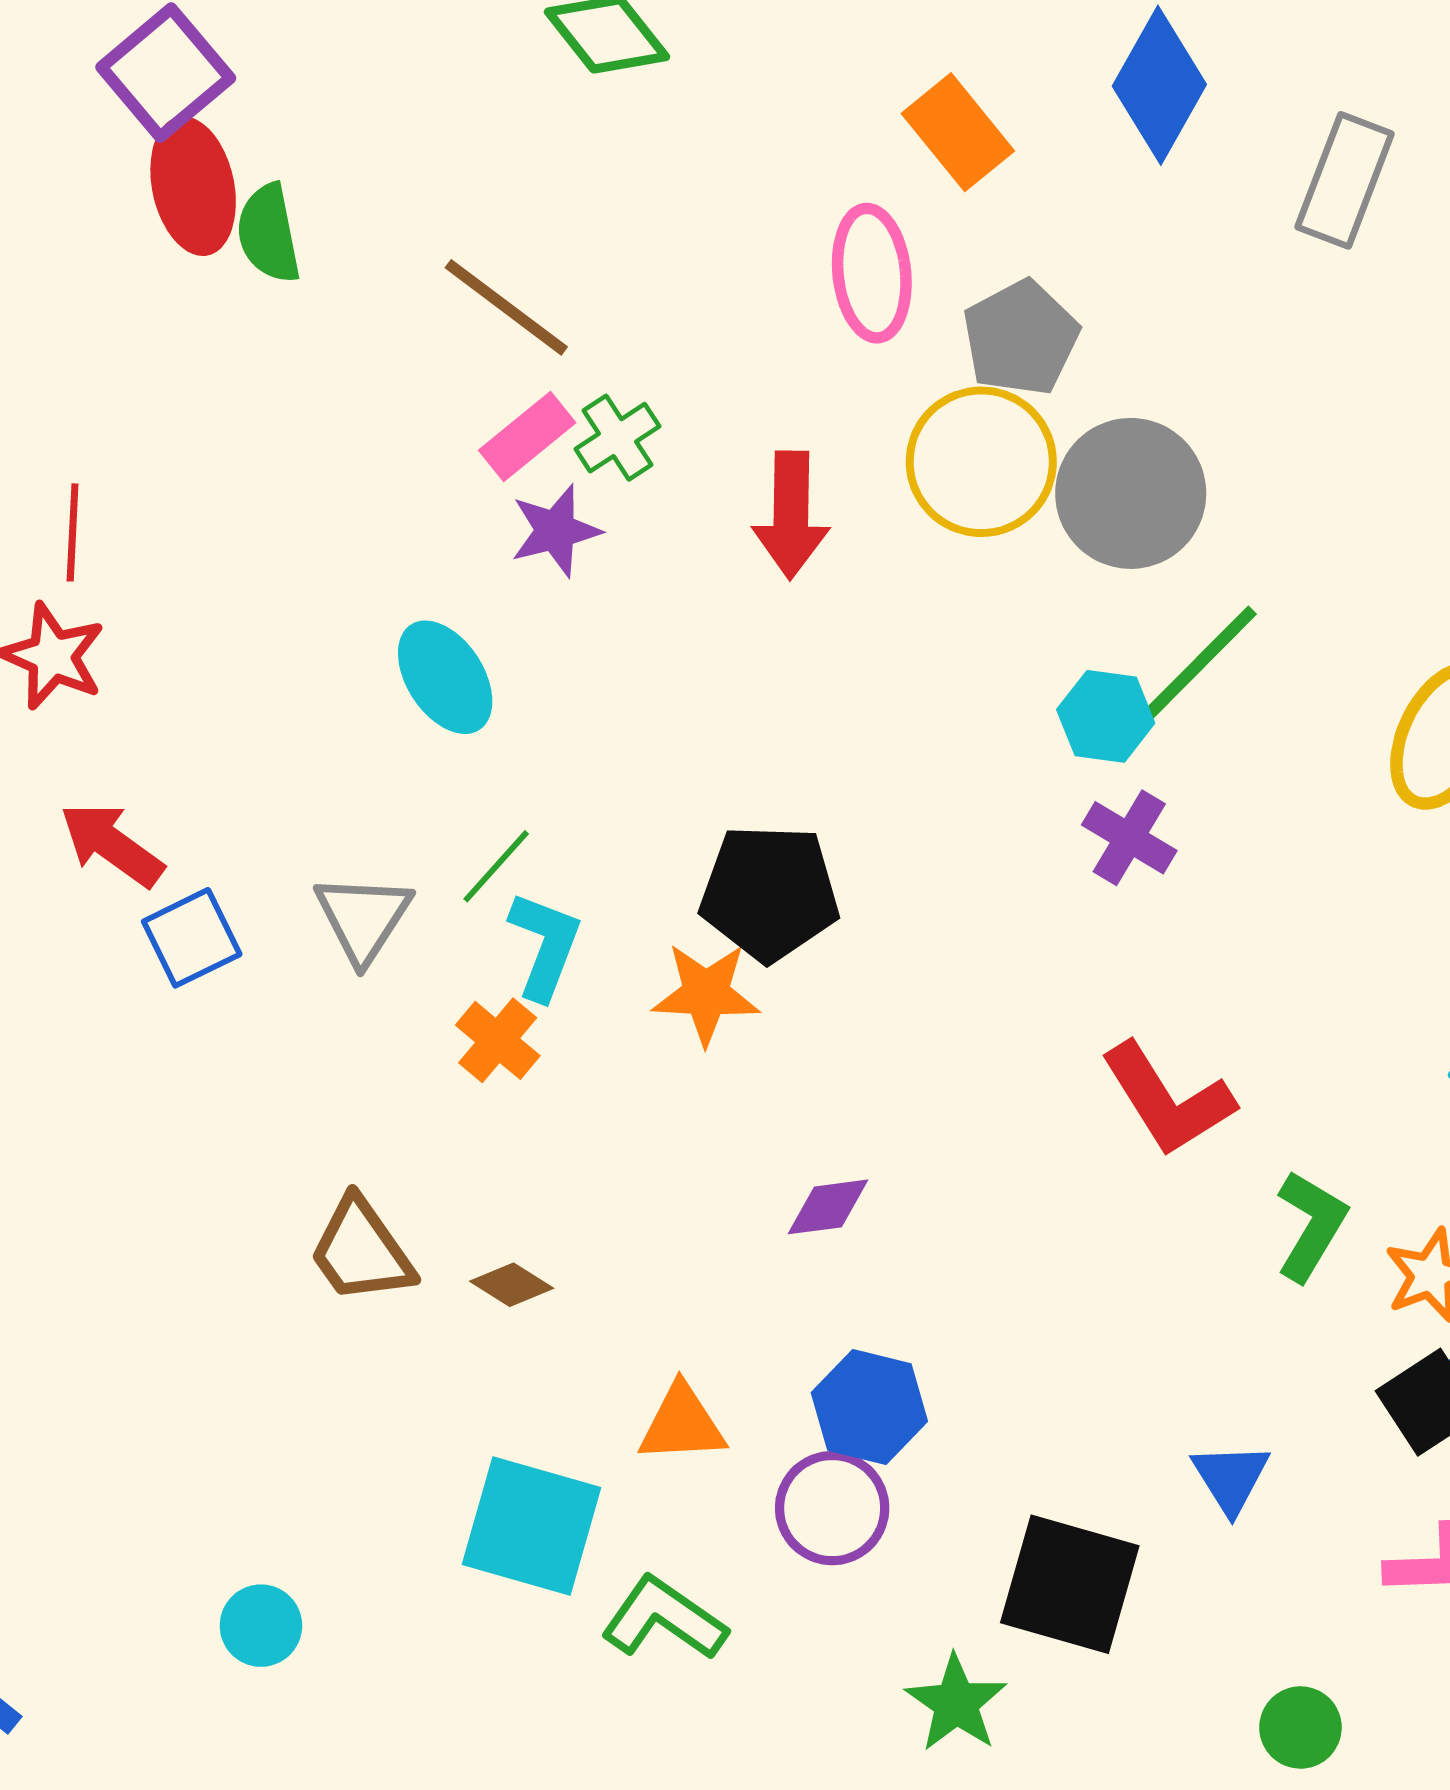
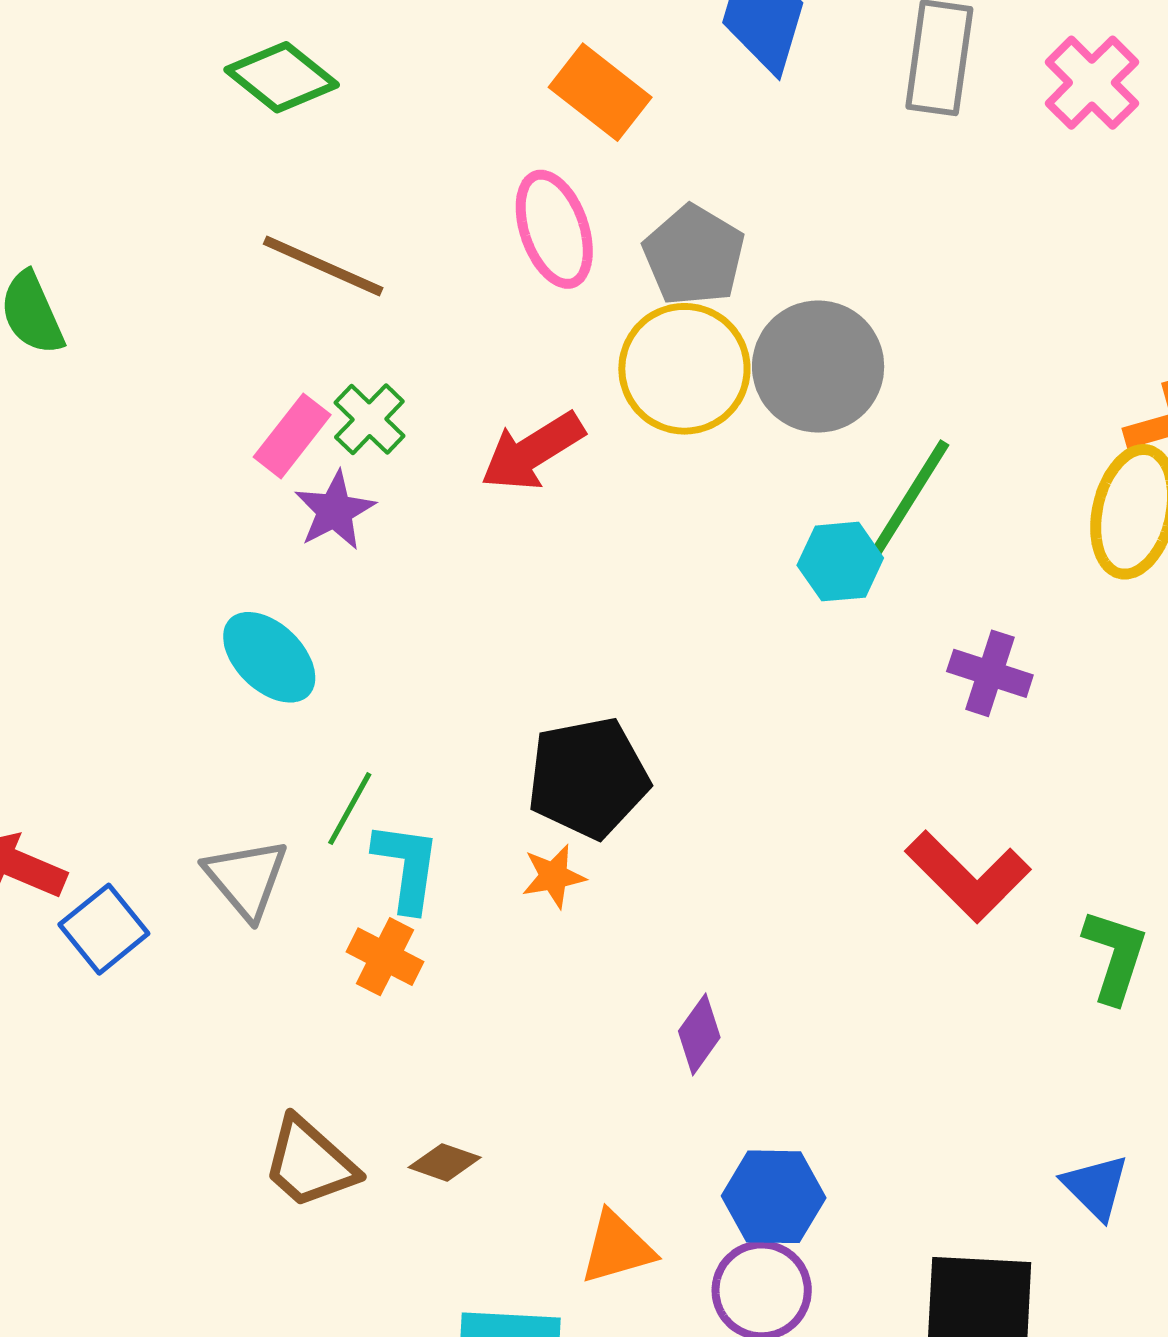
brown line: (506, 307) -> (323, 266), moved
red arrow: (791, 515) -> (532, 451), turned 70
purple cross: (1129, 838) -> (990, 673), moved
orange star: (706, 994) -> (554, 876), size x0.7
purple diamond: (828, 1207) -> (699, 1034), turned -34

